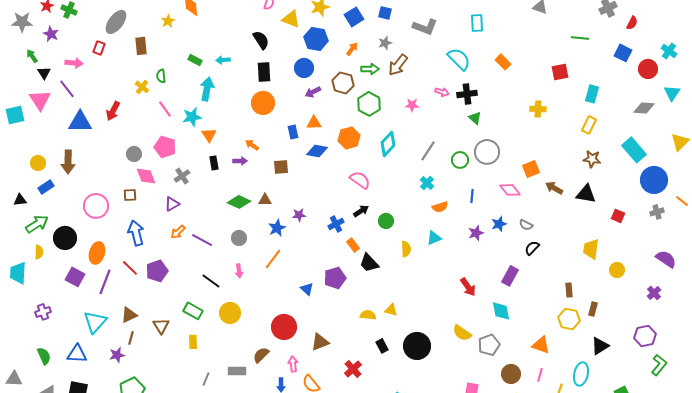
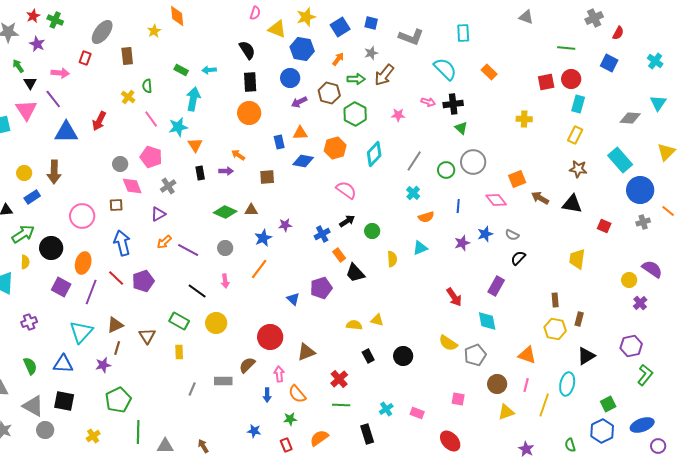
red circle: (648, 69) -> (571, 79), moved
yellow circle: (617, 270) -> (629, 280), moved
black circle: (417, 346) -> (403, 356), size x0.7

